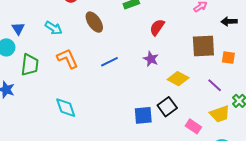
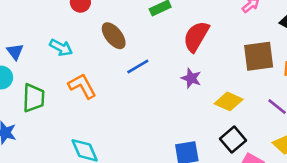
red semicircle: (157, 27) -> (196, 36), size x1.4
blue line: (109, 62) -> (138, 66), moved
black square: (167, 107) -> (233, 140), moved

